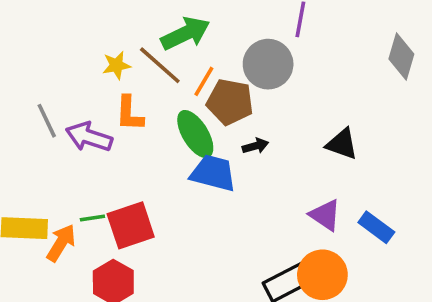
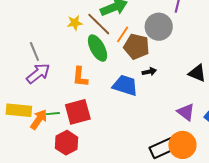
orange L-shape: (129, 113) -> (80, 77), moved
green ellipse: (195, 134) -> (97, 48), moved
purple arrow: (89, 137) -> (38, 73), moved, turned 120
green line: (92, 218) -> (53, 114), moved

